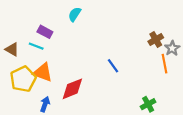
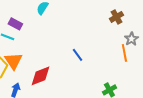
brown cross: (156, 39) -> (116, 17), moved
orange triangle: (43, 72) -> (13, 61), turned 36

